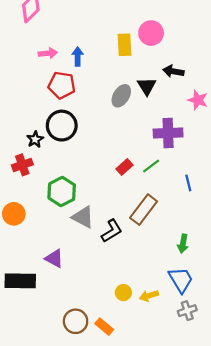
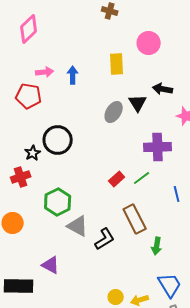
pink circle: (151, 33) -> (149, 43), moved
red pentagon: (62, 85) -> (29, 96), moved
brown rectangle: (144, 210) -> (135, 219), turned -64
green arrow: (183, 244) -> (157, 246), moved

